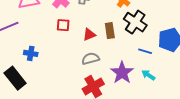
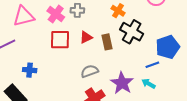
red square: (63, 25) -> (60, 40), size x1.5
red triangle: (89, 35) -> (86, 37), moved
blue line: (145, 51) -> (152, 65), moved, turned -32

